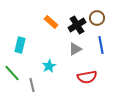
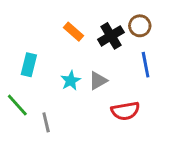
gray triangle: (75, 49) -> (98, 81), moved
cyan star: (49, 66) -> (71, 81), moved

